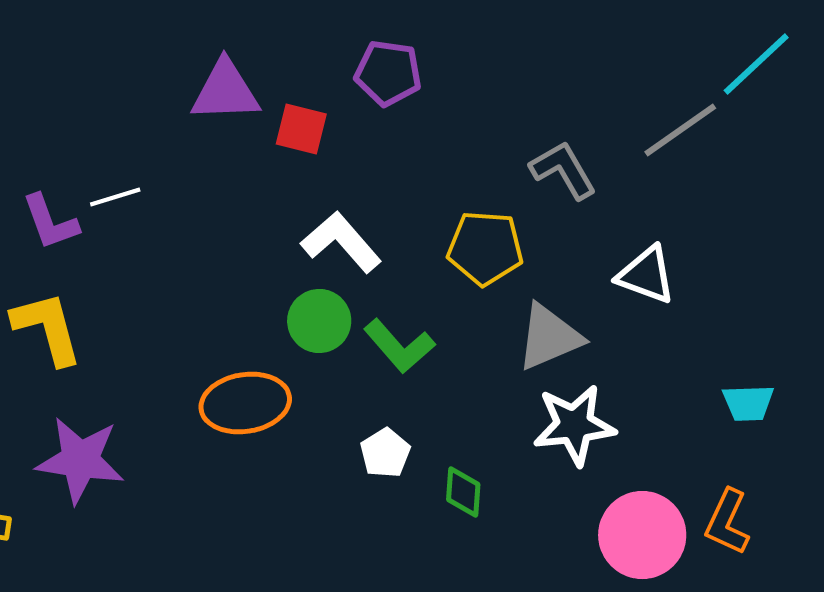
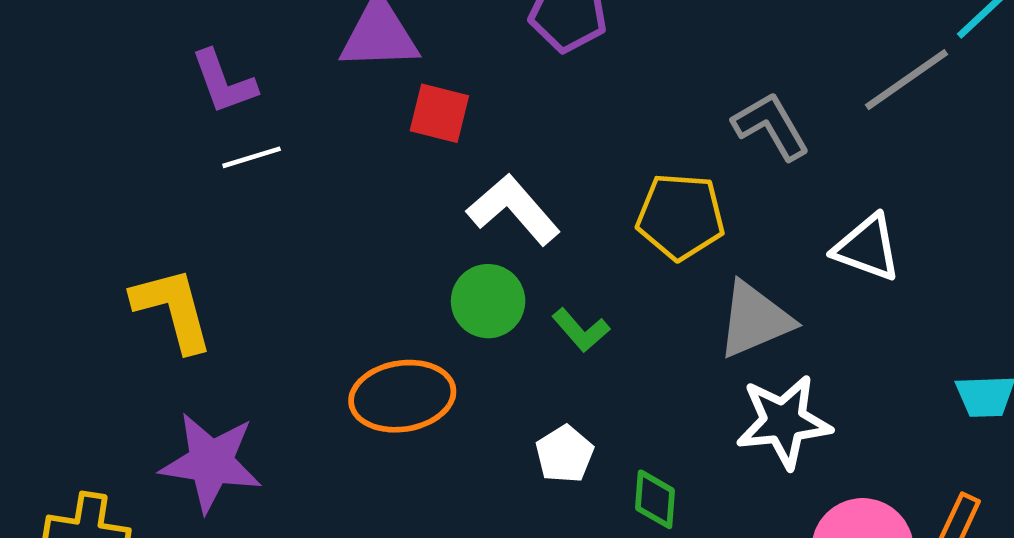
red square: (301, 129) -> (439, 113), moved
purple L-shape: (50, 222) -> (224, 82), moved
green L-shape: (399, 346) -> (581, 330), size x0.7

